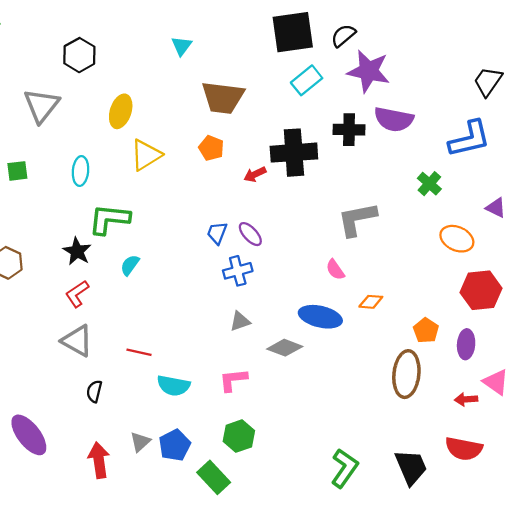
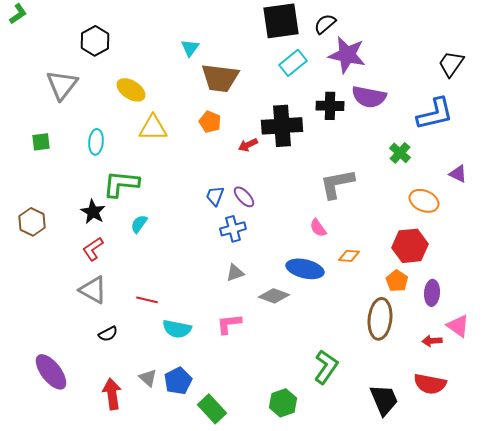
cyan triangle: (181, 46) -> (190, 48), moved
yellow ellipse: (121, 111) -> (131, 90), turned -76
yellow triangle: (146, 155) -> (153, 128), turned 32
red hexagon: (481, 290) -> (410, 246), moved
black semicircle: (94, 391) -> (108, 334), turned -132
green hexagon: (239, 436) -> (283, 403), moved
gray triangle: (140, 442) -> (148, 378), turned -36
green L-shape: (344, 468) -> (326, 367), moved

